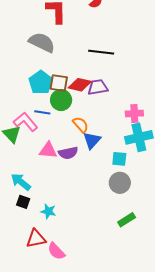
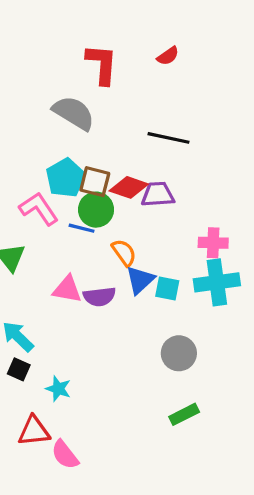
blue line: (42, 112) -> (82, 228), moved
pink L-shape: (26, 122) -> (39, 209), moved
cyan square: (119, 159) -> (167, 289), moved

